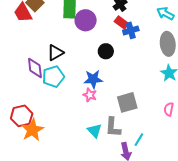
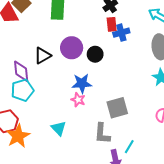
purple circle: (86, 20) -> (72, 48), moved
red rectangle: (121, 23) -> (112, 24), turned 48
cyan pentagon: (53, 77) -> (22, 90), moved
cyan triangle: (95, 131) -> (59, 128), moved

